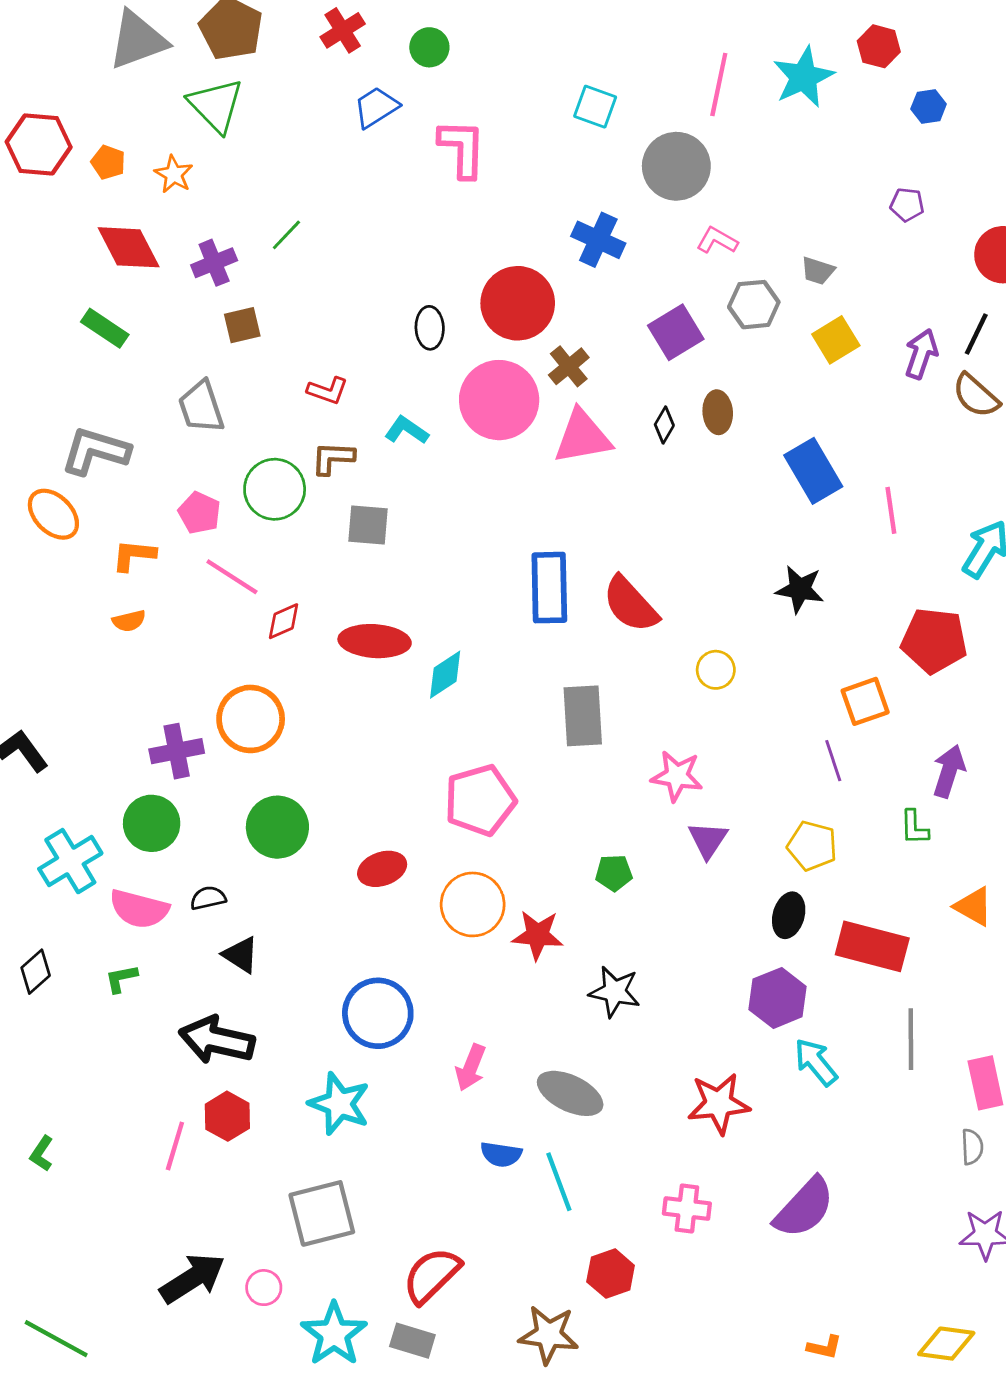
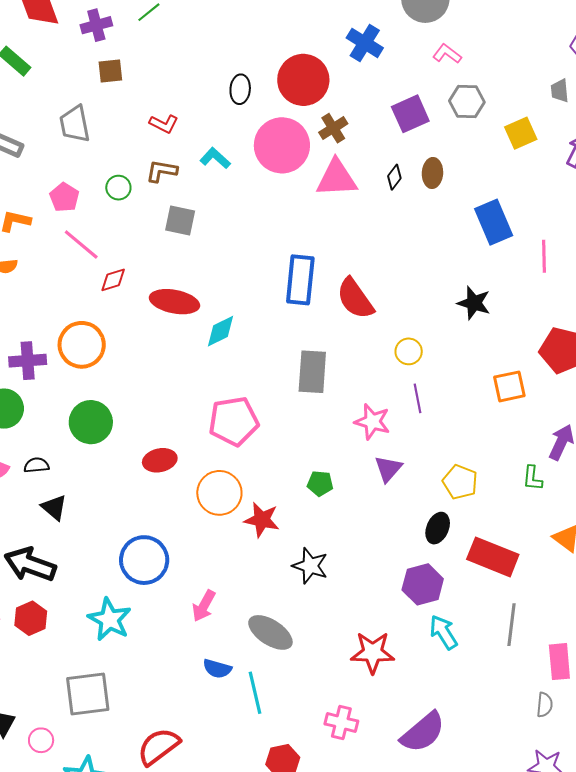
gray trapezoid: (818, 271) -> (560, 91), moved, turned 60
green circle: (275, 489) -> (118, 188), size x0.6
purple line: (833, 761) -> (417, 398), moved

